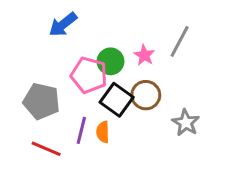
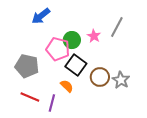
brown circle: (146, 95) -> (100, 77), moved
purple line: (81, 130) -> (52, 103), moved
orange semicircle: (103, 132) -> (67, 86), turned 136

